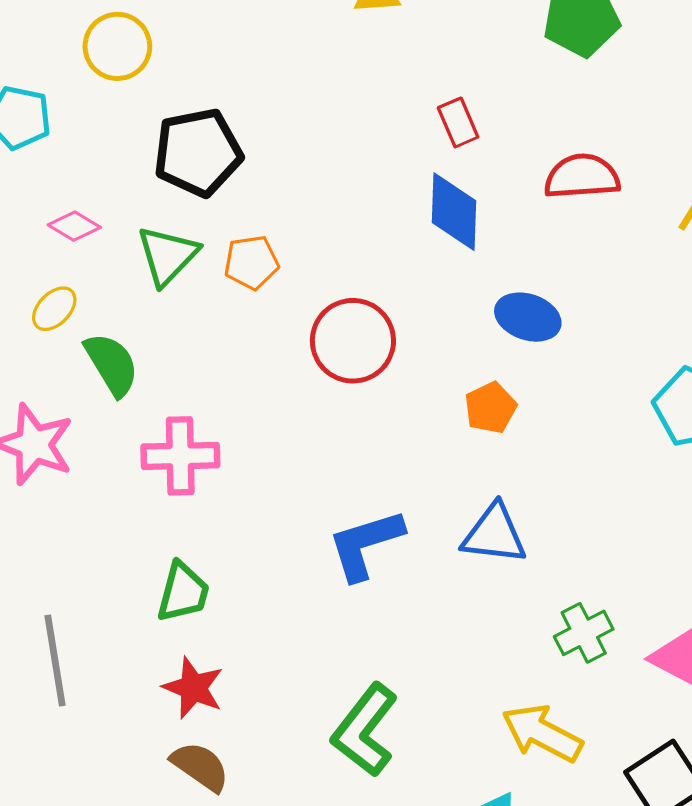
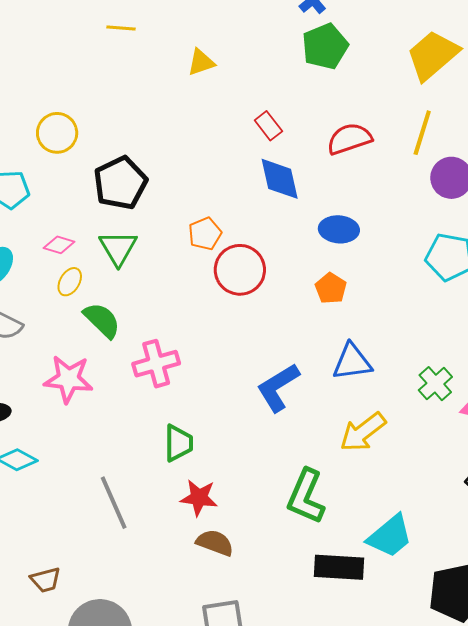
orange pentagon: (251, 262) -> (205, 234), moved
yellow ellipse: (54, 309) -> (70, 282), moved
green cross: (584, 633) -> (435, 384), moved
yellow arrow: (542, 733) -> (363, 432), moved, turned -51

